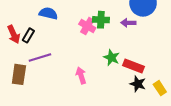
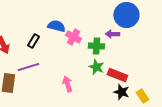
blue semicircle: (48, 13) -> (56, 26), moved
green cross: (101, 20) -> (96, 46), moved
black rectangle: (28, 35) -> (33, 41), moved

